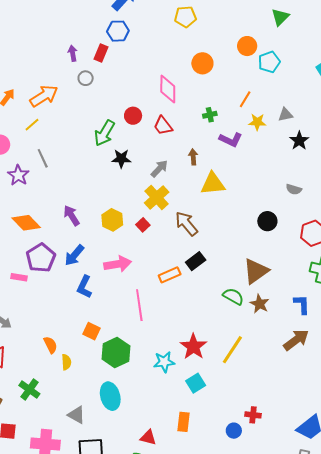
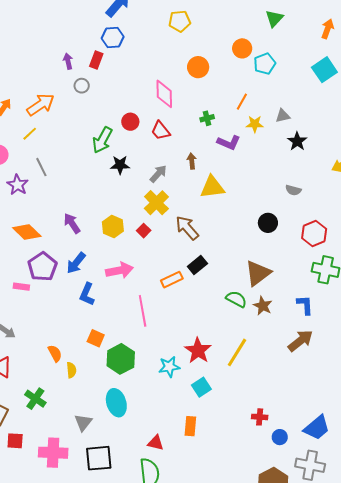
gray triangle: (76, 415) -> (83, 422), turned 42
blue circle: (234, 431) -> (280, 437), moved

